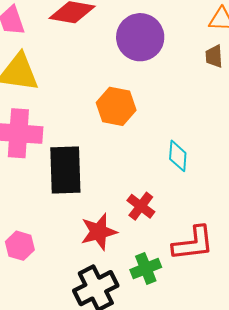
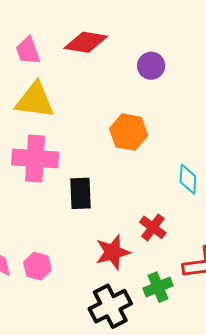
purple circle: (140, 37) -> (151, 66), size x0.6
black rectangle: (65, 170) -> (80, 193), size x0.7

